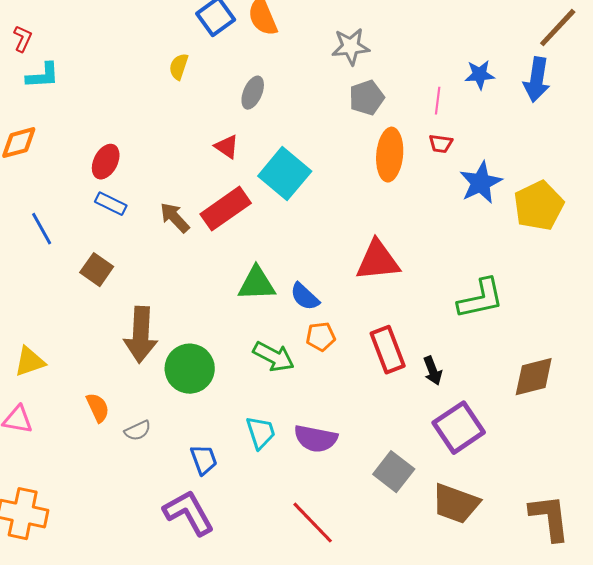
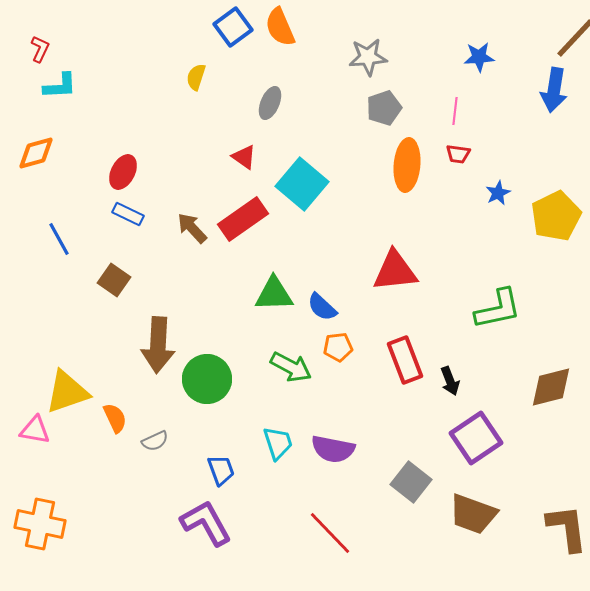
blue star: (480, 75) -> (479, 57), moved
blue star: (481, 183) -> (498, 193), size x0.6
yellow triangle: (30, 362) -> (67, 392), moved, size x1.4

